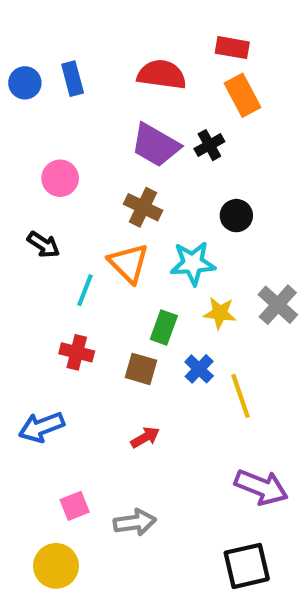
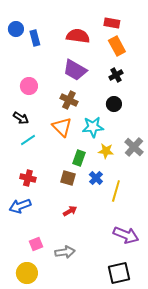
blue circle: (25, 83) -> (16, 29), moved
black cross: (209, 145) -> (116, 75), moved
cyan line: (85, 290) -> (28, 140), moved, turned 35
red cross: (77, 352) -> (28, 178), moved
yellow line: (240, 396) -> (116, 191), turned 35

